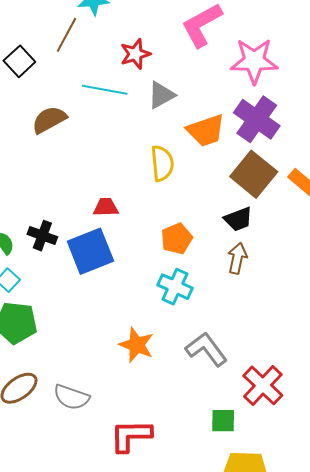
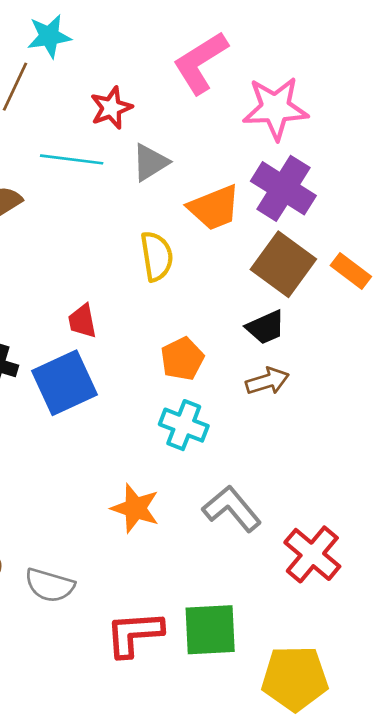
red trapezoid: (106, 207) -> (82, 321), turned -96
brown arrow: (237, 258) -> (267, 381), turned 64
green square: (223, 421) -> (210, 630), moved, size x1.6

